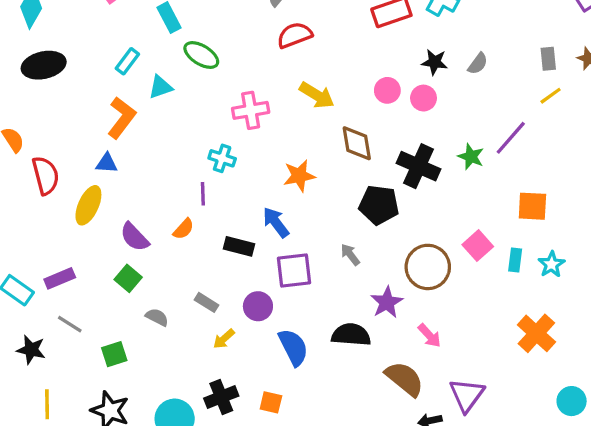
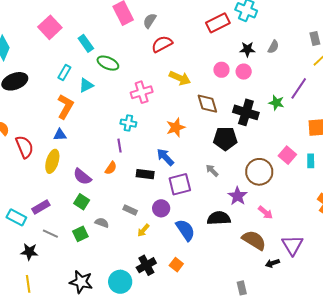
green square: (114, 354) -> (80, 234), moved
orange square: (271, 402) -> (176, 265), turned 32
yellow line: (47, 404) -> (28, 284), moved

